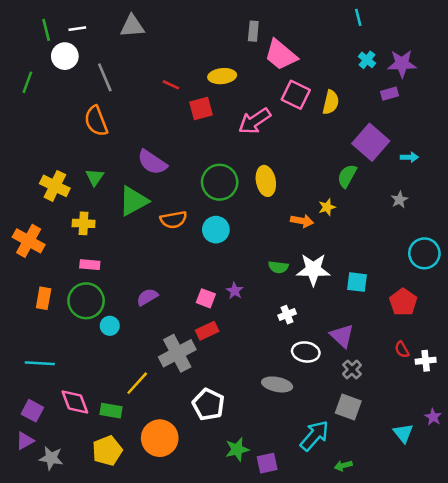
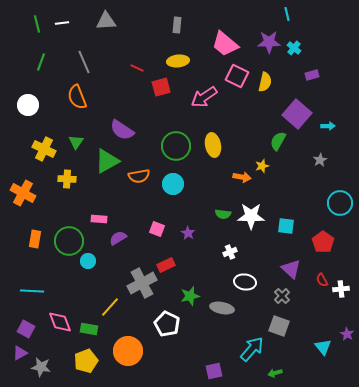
gray rectangle: (253, 31) -> (177, 25), moved
white circle: (65, 56) -> (28, 105), moved
purple star: (402, 64) -> (269, 42), moved
green line: (27, 82) -> (41, 62), moved
pink rectangle: (90, 265) -> (99, 219), moved
pink square: (206, 298) -> (157, 229), moved
purple triangle: (342, 336) -> (291, 269), moved
green star: (237, 449) -> (190, 296), moved

